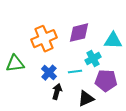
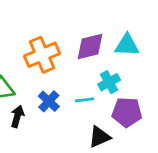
cyan triangle: (113, 41) -> (127, 45), moved
black arrow: (57, 92) -> (17, 116), moved

